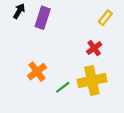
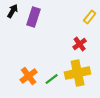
orange cross: (37, 72) -> (29, 76), moved

